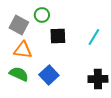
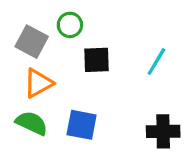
orange triangle: (23, 50) -> (38, 83), turned -36
blue square: (49, 75) -> (82, 125), turned -36

